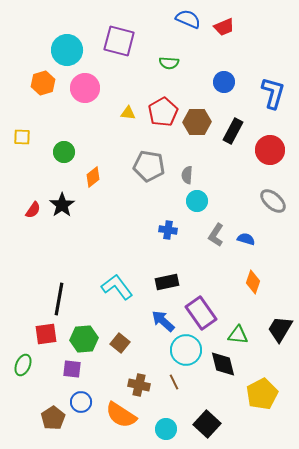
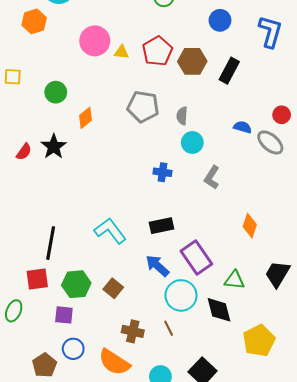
pink circle: (85, 88) -> (95, 41), moved
red circle: (270, 150) -> (282, 115), moved, size x0.6
blue semicircle: (246, 239) -> (243, 127), moved

